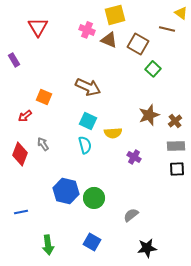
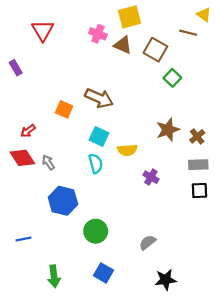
orange square: (44, 97) -> (64, 109), moved
red diamond: (20, 154) -> (22, 158), moved, turned -55
blue hexagon: (66, 191) -> (63, 201), moved
green circle: (94, 198) -> (96, 231), moved

